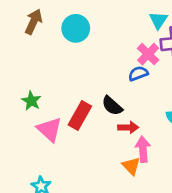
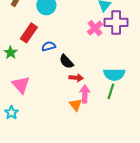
blue semicircle: (138, 74) -> (49, 46), moved
red rectangle: (80, 116) -> (29, 33), moved
pink triangle: (49, 129) -> (21, 85), moved

